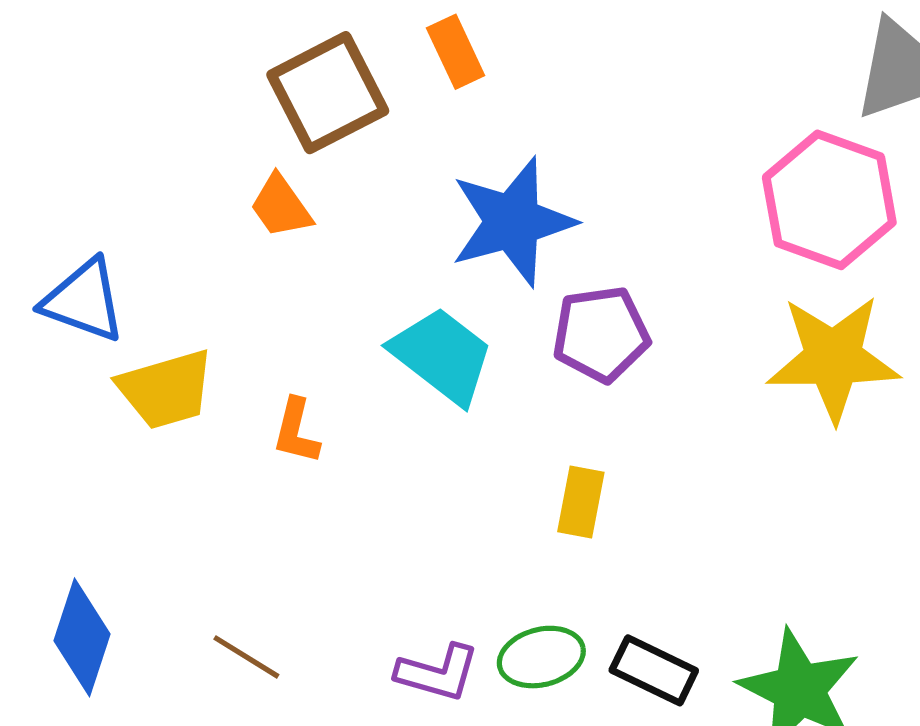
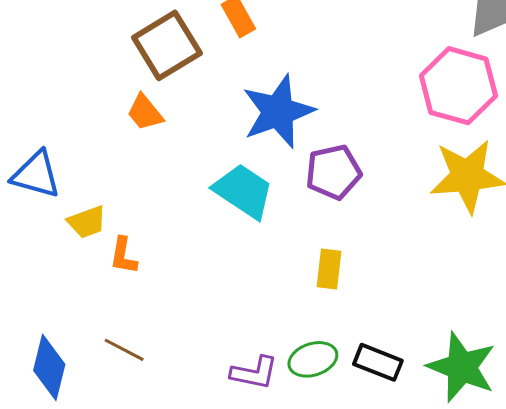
yellow trapezoid: (166, 389) -> (87, 222), size x0.7
orange L-shape: (296, 431) -> (123, 256), moved
brown line: (246, 657) -> (124, 350), moved

